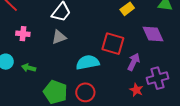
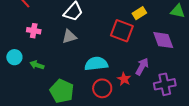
red square: (113, 44) -> (122, 31), moved
red star: (136, 90) -> (124, 79), moved
red circle: (85, 92) -> (102, 88), moved

